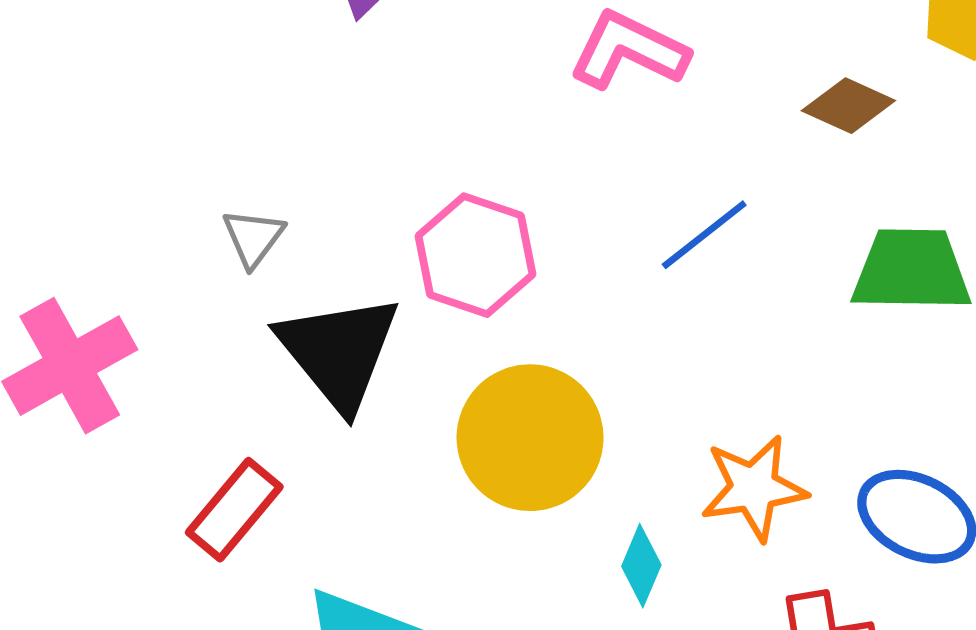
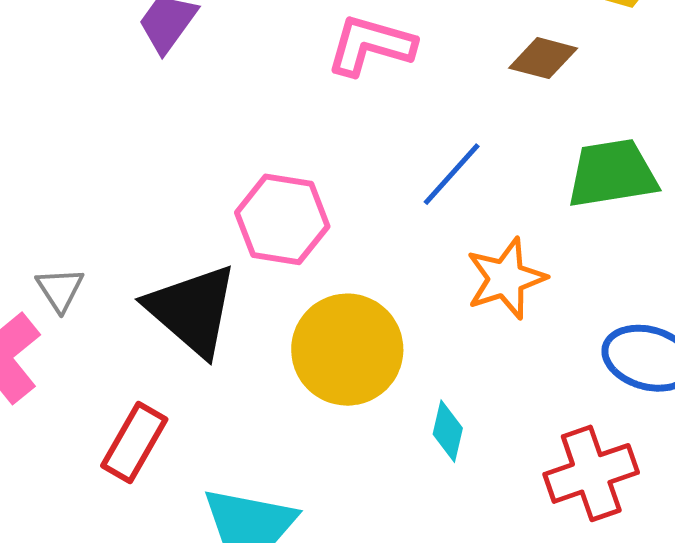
gray triangle: (253, 238) -> (60, 289), moved
orange star: (754, 488) -> (506, 278), moved

